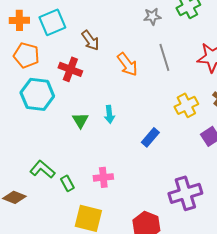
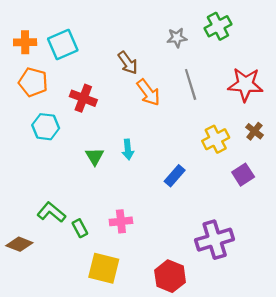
brown arrow: (90, 40) -> (128, 63), moved
cyan hexagon: (37, 94) -> (46, 127), size x0.7

